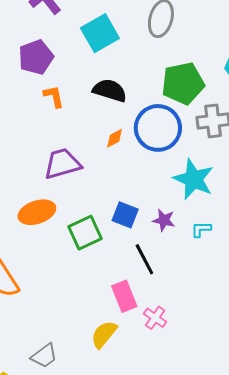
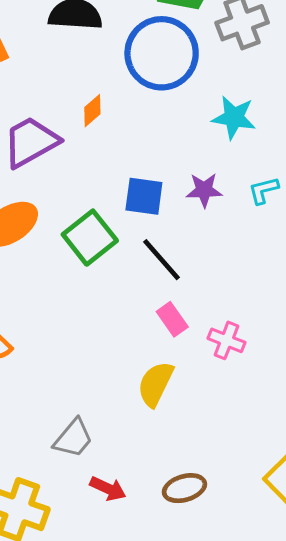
orange diamond: (115, 138) -> (92, 111), moved
cyan star: (194, 179) -> (234, 118), size x0.7
black line: (144, 259) -> (161, 260), moved
pink rectangle: (124, 296) -> (172, 319), size x0.7

